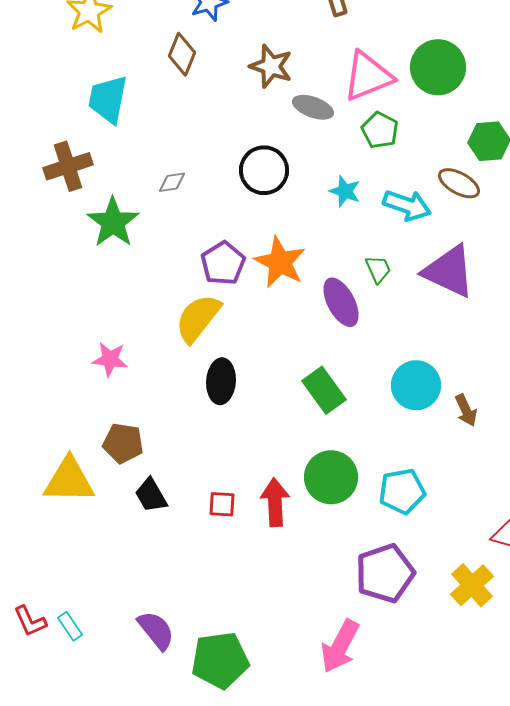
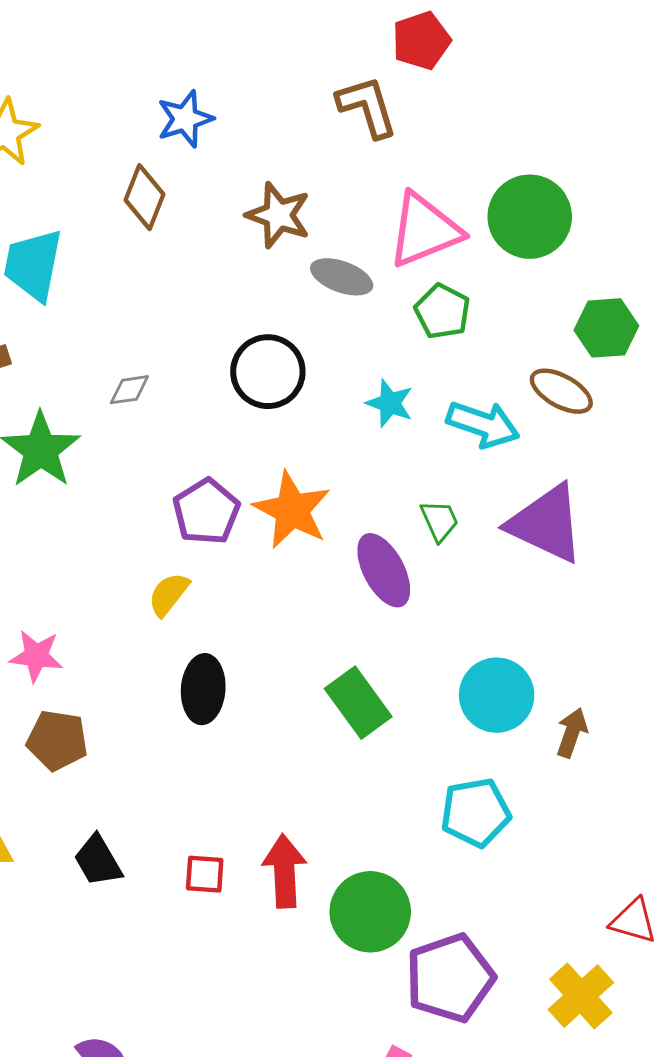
yellow semicircle: (198, 318) -> (169, 594), size x0.6
brown arrow: (466, 410) -> (572, 733), turned -136
brown pentagon: (123, 443) -> (57, 740), moved
green circle: (331, 477) -> (370, 912), moved
cyan pentagon: (402, 491) -> (476, 812), moved

